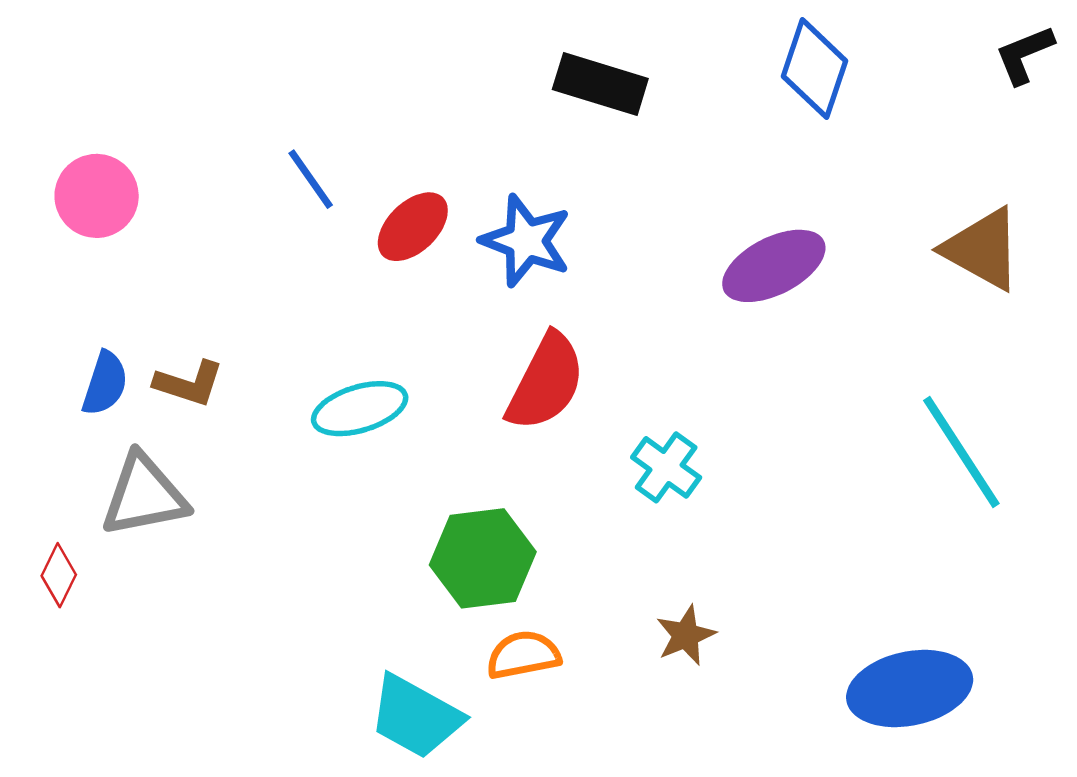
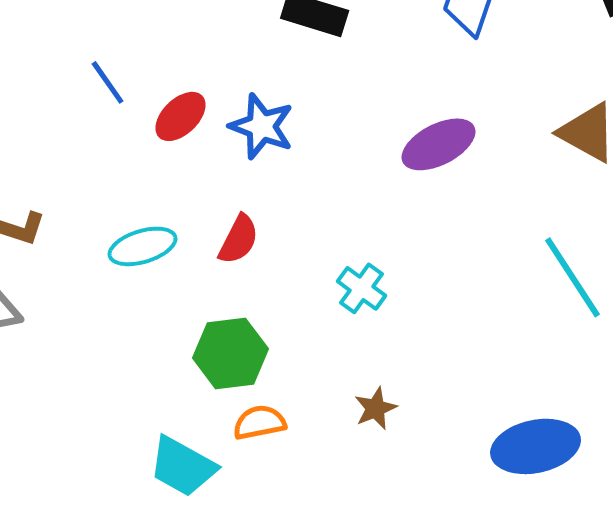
red semicircle: (546, 382) -> (239, 239), moved, size x0.7

